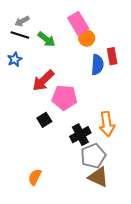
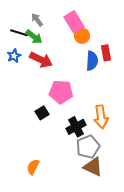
gray arrow: (22, 21) -> (37, 20), moved, turned 80
green arrow: (46, 39) -> (34, 37), moved
red arrow: (43, 81) -> (41, 60), moved, turned -110

